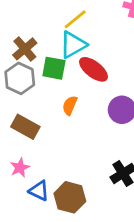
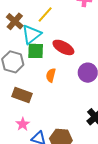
cyan triangle: (73, 45) -> (32, 34), moved
brown cross: (25, 49) -> (15, 21), moved

